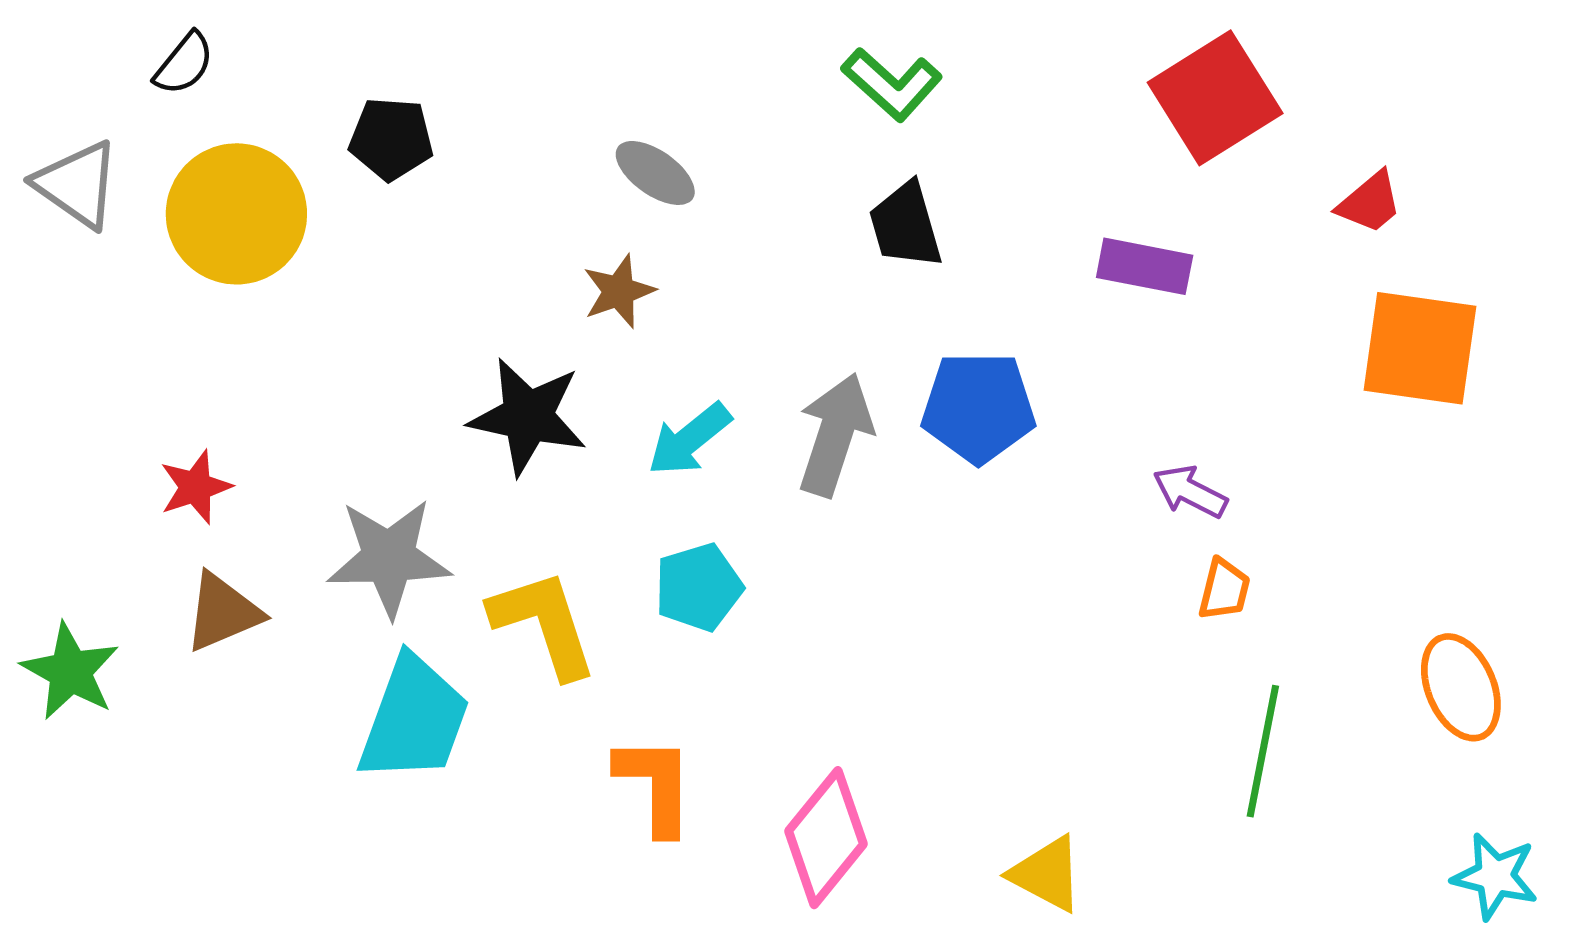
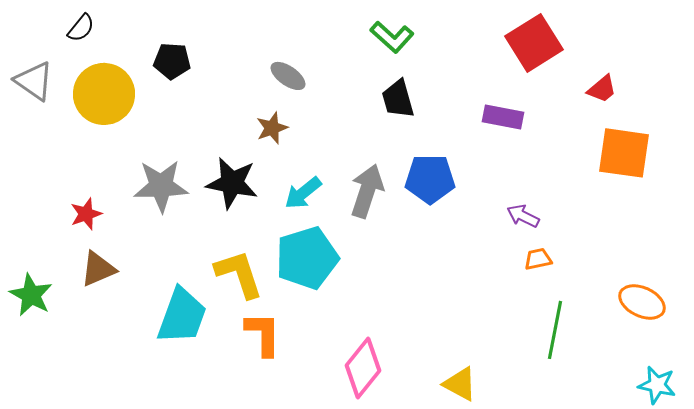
gray star: (389, 558) -> (161, 186), moved
cyan pentagon: (698, 587) -> (307, 258), size x1.6
orange trapezoid: (1224, 589) -> (538, 259), turned -116
orange ellipse: (1461, 687) -> (642, 302), turned -42
orange L-shape: (655, 785) -> (263, 334), moved

